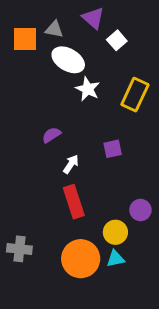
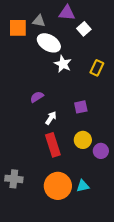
purple triangle: (93, 18) -> (67, 13), turned -36
yellow rectangle: (135, 95) -> (97, 68), size x0.7
yellow circle: (115, 232) -> (83, 140), moved

